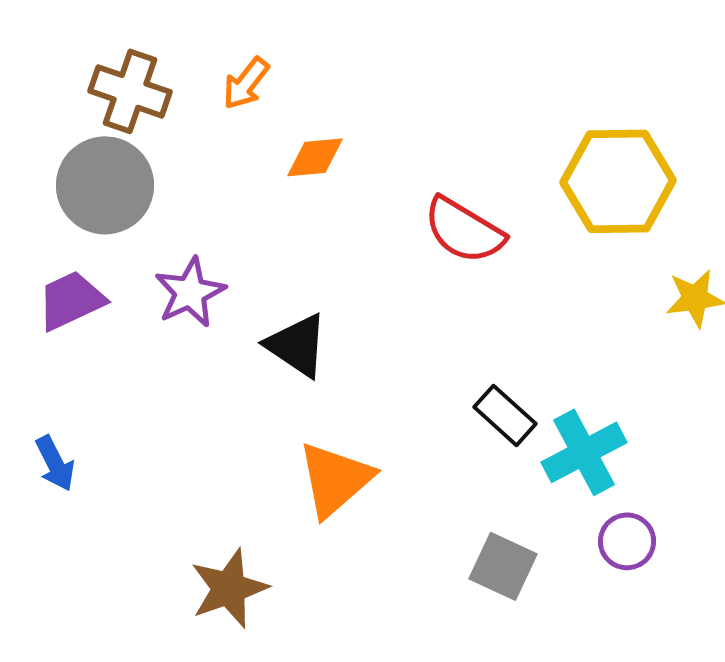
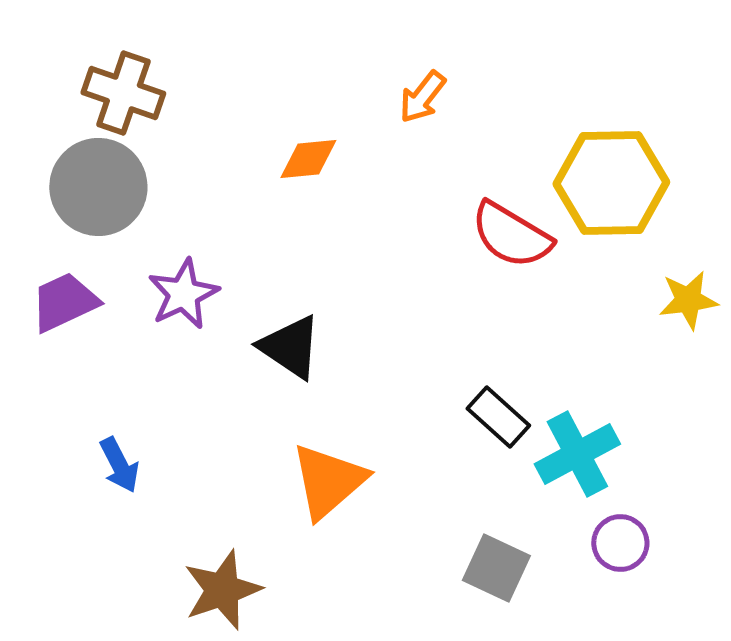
orange arrow: (246, 83) -> (422, 97), moved
red semicircle: (464, 230) -> (511, 235), moved
blue arrow: (55, 463) -> (119, 465), moved

